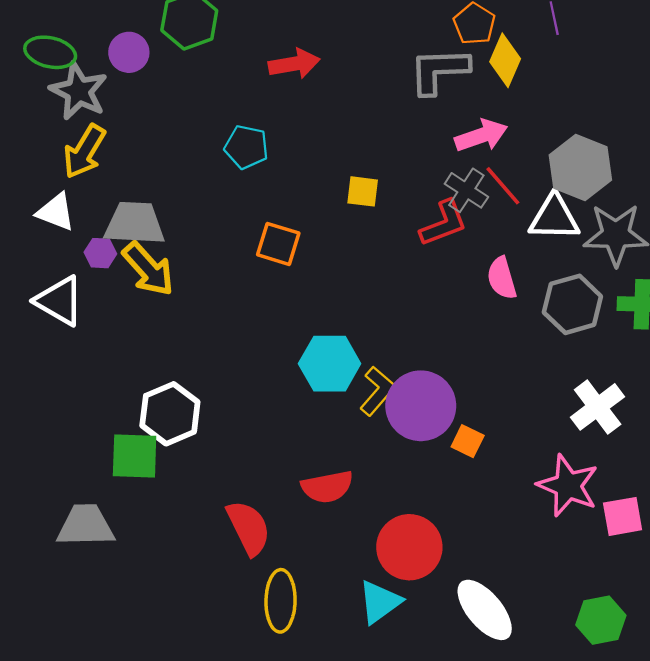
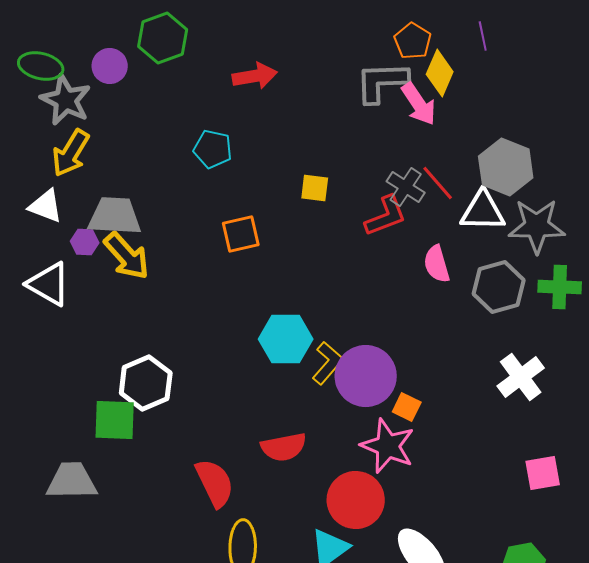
pink arrow: (481, 136) -> (419, 104), moved, turned 75
orange square: (278, 244) -> (241, 234), turned -30
pink star: (568, 486) -> (388, 446), moved

